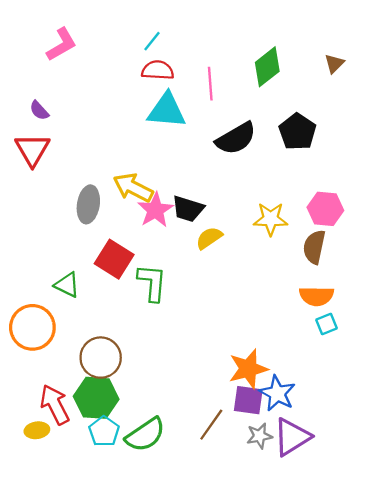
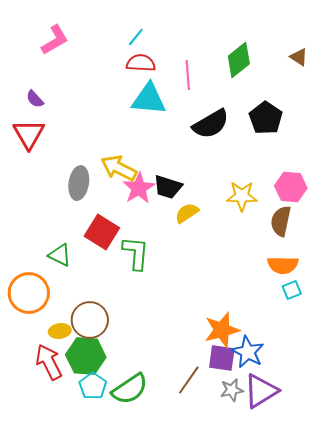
brown triangle: (334, 64) -> (299, 57), turned -42
yellow ellipse: (37, 430) -> (60, 331), moved

